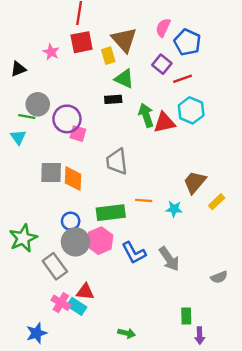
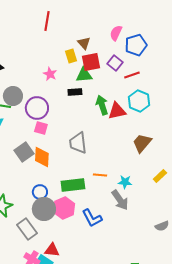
brown triangle: (124, 40) -> (84, 43), size x0.6
red square: (82, 42) -> (91, 62), moved
blue pentagon: (187, 42) -> (136, 45), turned 30
pink star: (51, 52) -> (50, 74), moved
green triangle: (124, 79) -> (84, 75), turned -30
pink square: (78, 134) -> (41, 128), moved
gray square: (51, 172) -> (24, 152), turned -36
brown trapezoid: (195, 182) -> (142, 143), moved
gray arrow: (169, 259) -> (120, 200), moved
gray semicircle: (219, 277) -> (162, 226), moved

